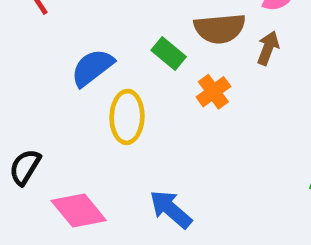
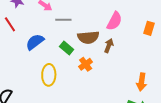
blue semicircle: (92, 68) -> (35, 42), moved

